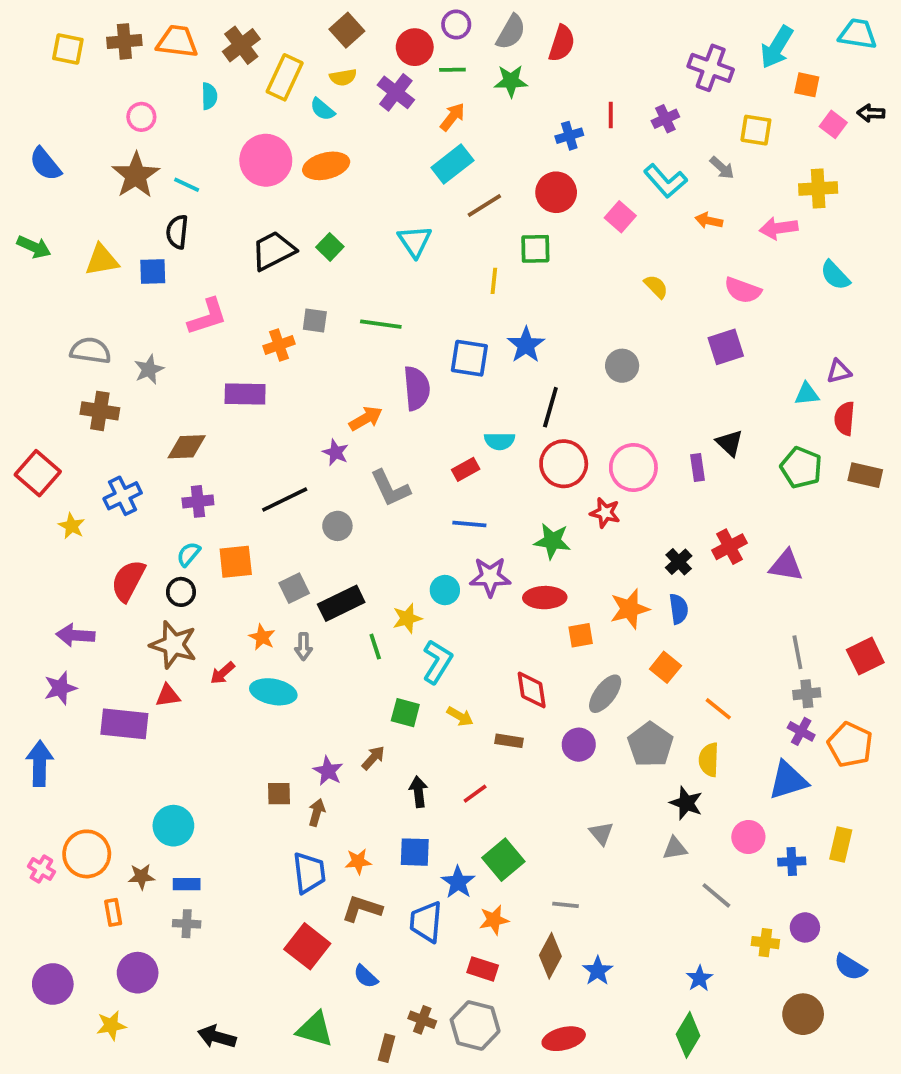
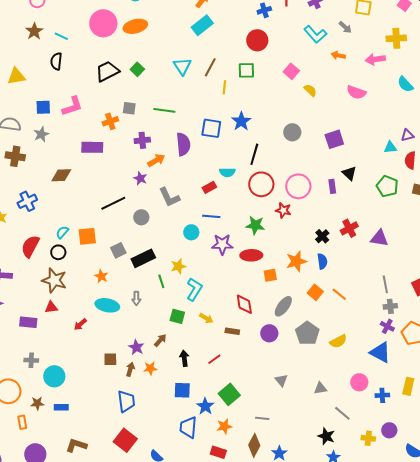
brown star: (136, 175) -> (34, 31), size x0.7
brown line: (484, 205) -> (210, 67), moved, turned -30
pink square: (620, 217) -> (291, 71), moved
blue square: (153, 271) -> (43, 107), moved
purple square: (726, 347) -> (334, 139), moved
purple cross: (198, 501) -> (142, 140), moved
cyan circle: (445, 590) -> (191, 232), moved
gray arrow: (303, 647) -> (136, 298), moved
red arrow: (222, 673) -> (80, 324), moved
orange line: (718, 709) -> (339, 294), moved
purple rectangle: (124, 724) -> (28, 322), size x0.7
yellow semicircle: (709, 760) -> (338, 341), turned -120
blue triangle: (788, 780) -> (380, 352), turned 45
black star: (686, 803) -> (326, 436), moved
orange star: (358, 861) -> (150, 368), moved
brown L-shape: (362, 909) -> (76, 445), moved
gray cross: (187, 924) -> (31, 360), moved

